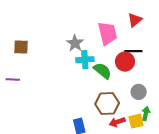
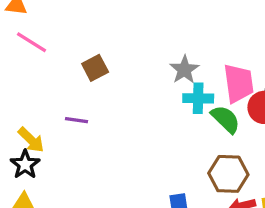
pink trapezoid: (107, 33) -> (238, 83), moved
brown square: (21, 47) -> (95, 68), turned -35

